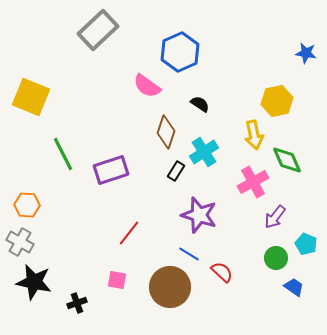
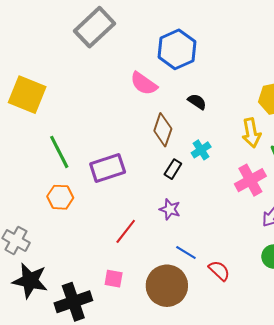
cyan cross: (204, 152) -> (201, 150), size x0.7
orange hexagon: (27, 205) -> (60, 197), moved
purple star: (199, 215) -> (170, 209), moved, size x0.6
black cross: (77, 303) -> (73, 302), size x1.8

